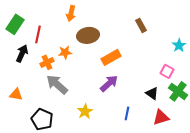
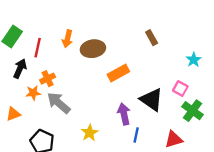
orange arrow: (71, 13) -> (67, 39), moved
orange star: (65, 52) -> (33, 93), moved
purple arrow: (109, 83) -> (124, 114), moved, turned -60
black triangle: (152, 93) -> (152, 100), moved, size x1.6
orange triangle: (16, 94) -> (13, 114), turned -32

